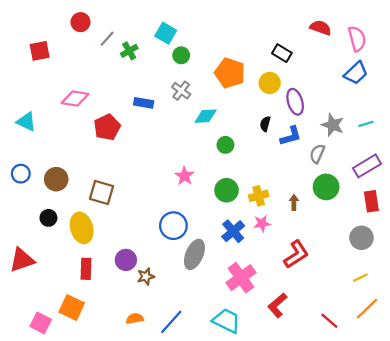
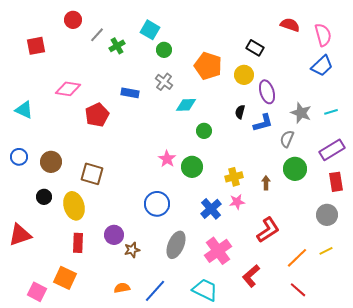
green circle: (227, 190) -> (192, 167), moved
gray ellipse: (194, 254) -> (176, 245), moved
orange line: (367, 309) -> (297, 258), moved

